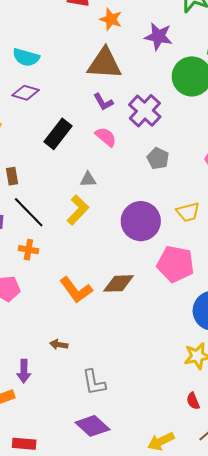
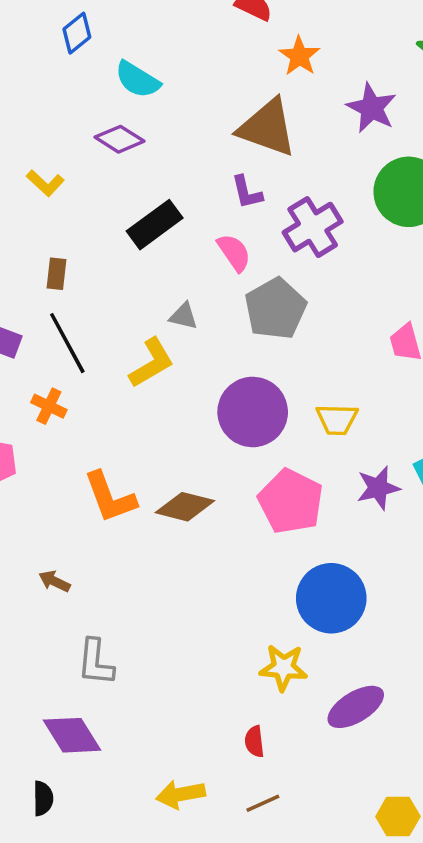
gray pentagon: (158, 158) -> (275, 309), moved, size x1.6

